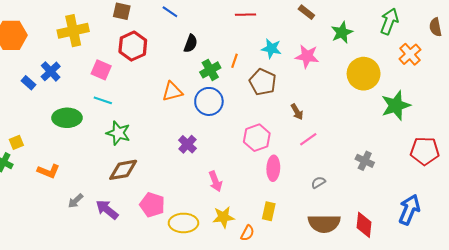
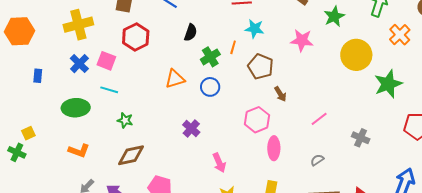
cyan star: (271, 49) -> (255, 29), moved
blue cross: (51, 71) -> (79, 64), moved
blue rectangle: (29, 83) -> (38, 76), turned 56
blue circle: (209, 101) -> (210, 87), size x0.7
brown arrow: (297, 112) -> (280, 94), moved
green star: (118, 133) -> (125, 120), size x0.7
pink line: (308, 139) -> (319, 119), moved
orange L-shape: (49, 171) -> (79, 151), moved

